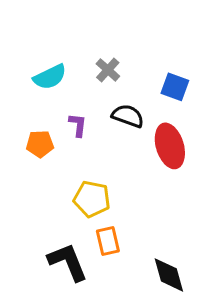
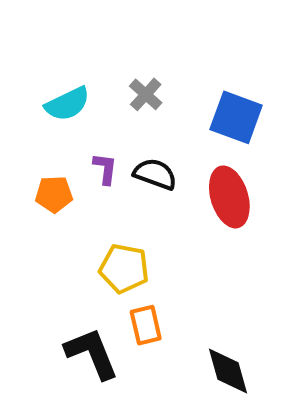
blue square: (175, 87) -> (236, 117), size x1.4
black semicircle: (128, 116) -> (155, 174), moved

